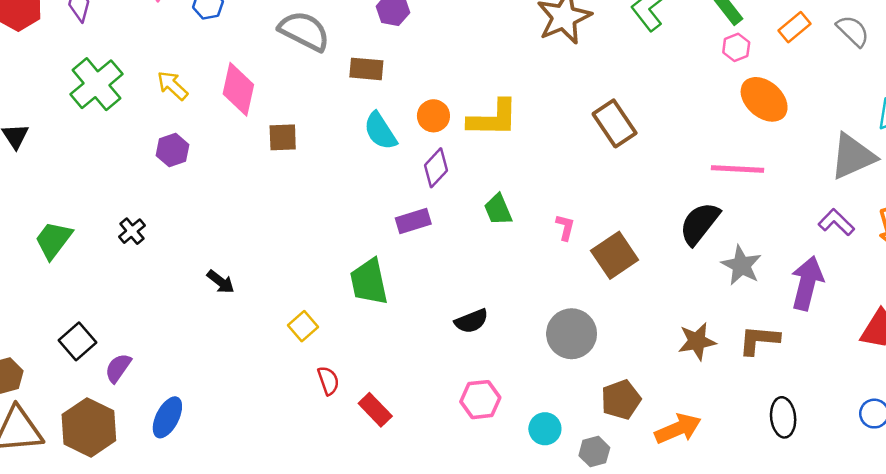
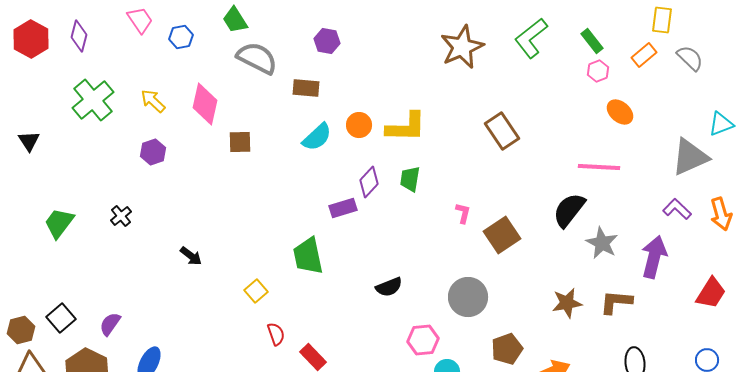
orange ellipse: (764, 99) -> (620, 112), size x0.7
cyan semicircle: (380, 131) -> (317, 137), turned -100
purple diamond: (436, 168) -> (369, 182), moved
green trapezoid: (498, 210) -> (410, 179), moved, turned 32
black square: (77, 341) -> (61, 318), moved
pink hexagon: (480, 400) -> (423, 340), moved

